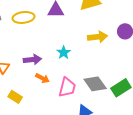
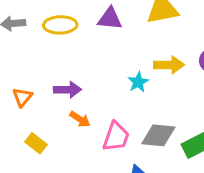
cyan star: (64, 53) -> (138, 82), moved
gray diamond: (95, 84) -> (158, 135), turned -55

